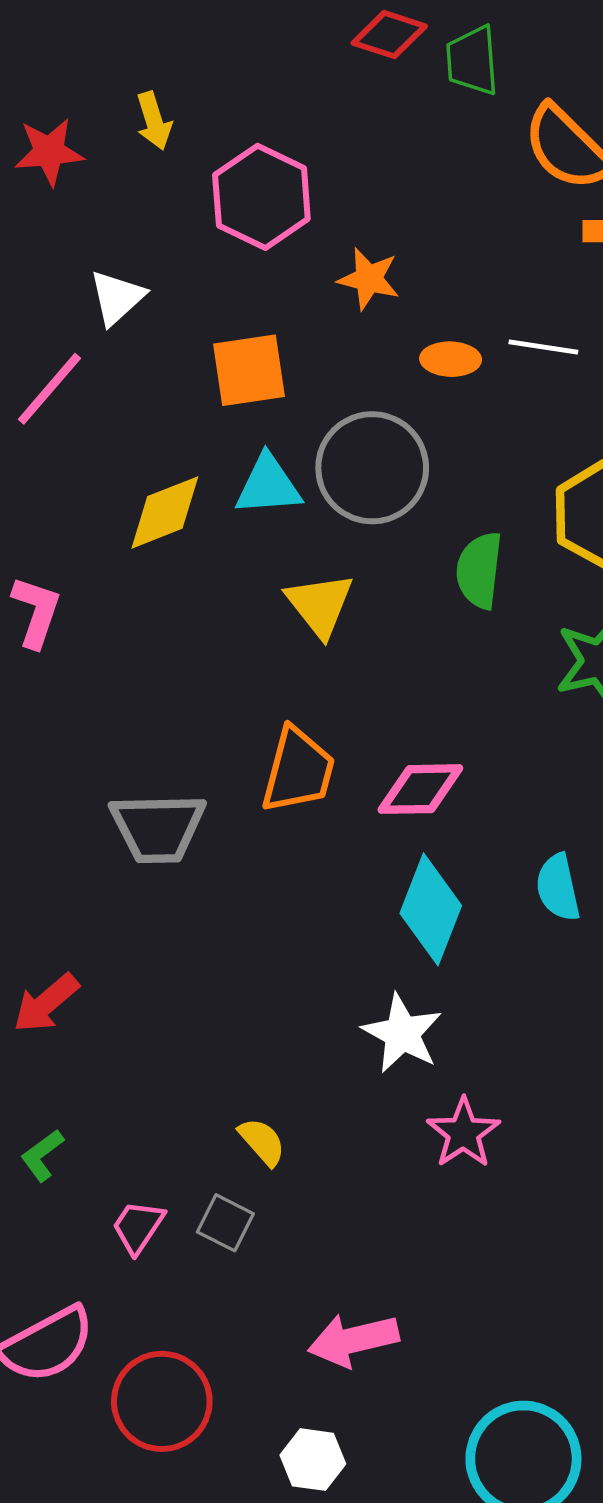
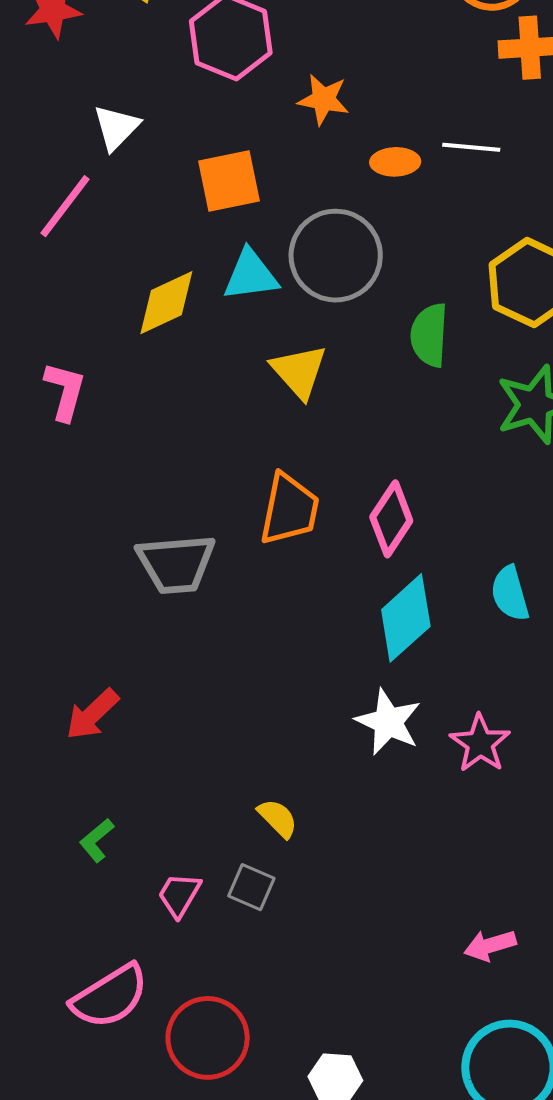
pink diamond: (420, 789) -> (391, 519), turned -52
cyan diamond: (431, 909) -> (406, 618), turned 30
pink star: (463, 1133) -> (480, 743), moved
pink arrow: (353, 1340) -> (490, 945), moved, size x0.7

